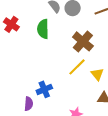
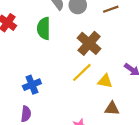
yellow triangle: (97, 74) -> (105, 81), turned -40
blue cross: (44, 89) -> (32, 85), moved

